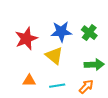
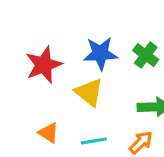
orange triangle: (29, 81) -> (49, 133), turned 32

